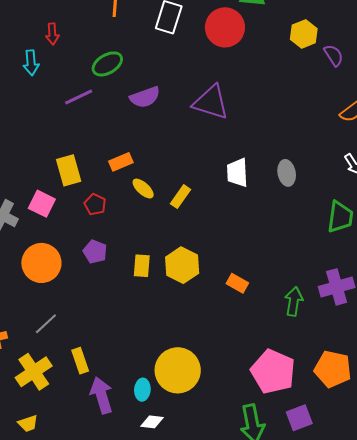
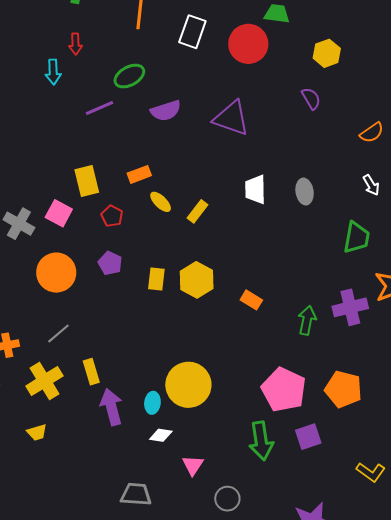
purple semicircle: (334, 55) -> (311, 98), moved

